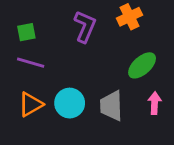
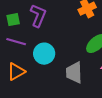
purple L-shape: (85, 26) -> (38, 16), moved
cyan circle: (70, 103) -> (44, 54), moved

